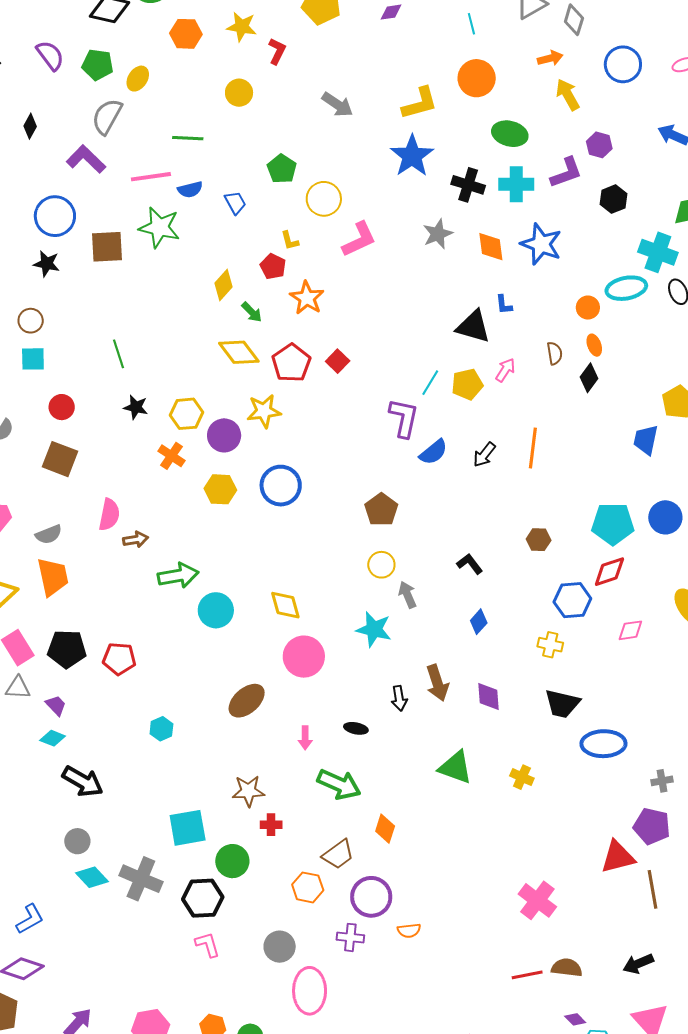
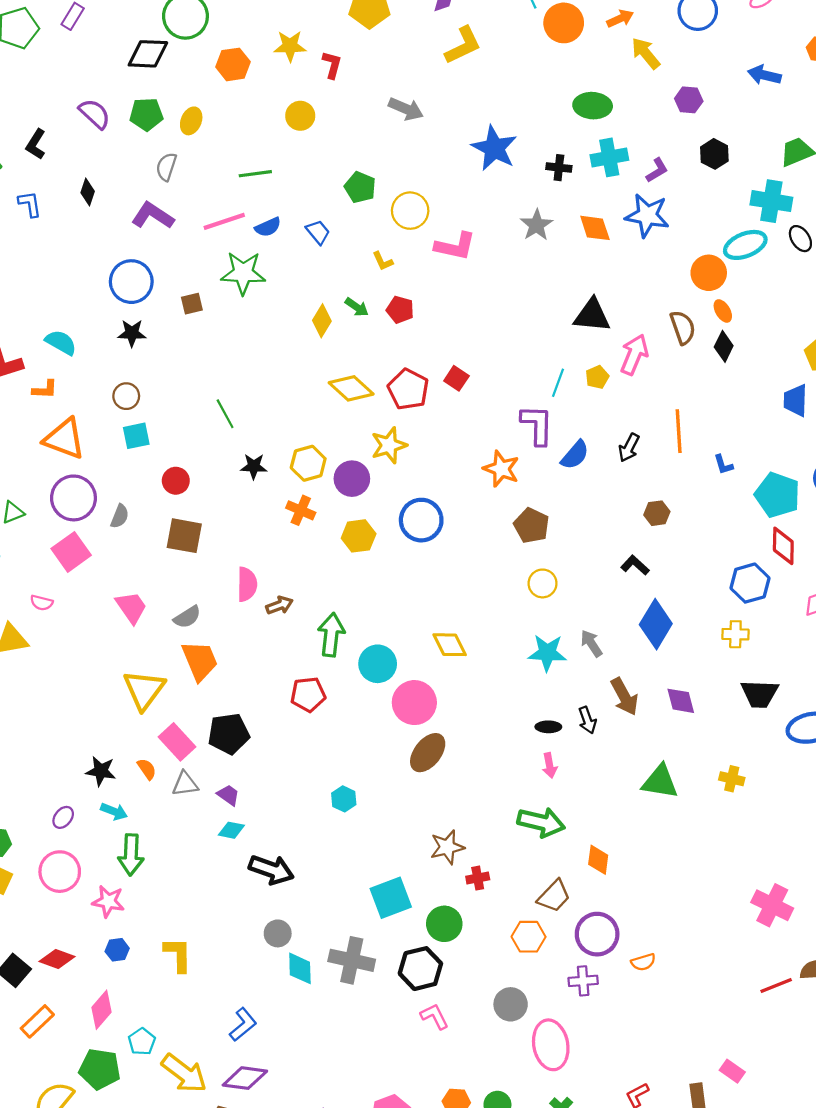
orange circle: (477, 78) -> (564, 23), moved
yellow L-shape: (420, 103) -> (463, 45), moved
gray semicircle: (107, 117) -> (166, 167), size x0.7
purple L-shape: (566, 173) -> (657, 170), moved, size x0.7
black cross: (468, 185) -> (559, 168), size x0.7
pink L-shape: (359, 239) -> (455, 246), turned 48
brown square: (107, 247) -> (192, 304), size x0.6
red pentagon: (273, 266) -> (400, 310), moved
orange star: (307, 298) -> (501, 469), moved
blue L-shape: (504, 305) -> (723, 465), moved
orange circle: (588, 308) -> (709, 273), size x1.4
green arrow: (252, 312) -> (357, 307), moved
brown semicircle: (555, 353) -> (683, 327), size x1.4
pink arrow: (505, 370) -> (634, 355), size x1.5
yellow pentagon: (467, 384) -> (597, 377), size x0.7
cyan pentagon: (613, 524) -> (777, 495), turned 30
brown hexagon: (539, 540) -> (657, 513), moved
red diamond: (609, 572) -> (783, 546), turned -60
green arrow: (178, 576) -> (331, 635), turned -63
gray arrow: (407, 595) -> (591, 643), moved
blue diamond: (479, 622) -> (656, 624), size x1.8
pink circle: (304, 657) -> (414, 703), moved
red pentagon: (119, 659) -> (308, 694), moved
black ellipse: (356, 728) -> (548, 727), moved
pink arrow: (305, 738) -> (550, 765), moved
cyan diamond: (92, 877) -> (300, 968), turned 52

